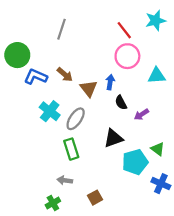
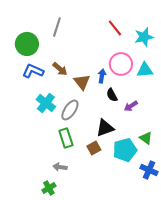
cyan star: (155, 21) -> (144, 37), moved
green circle: (17, 55) -> (27, 44), moved
pink circle: (127, 56) -> (121, 64), moved
brown square: (95, 198) -> (94, 148), moved

